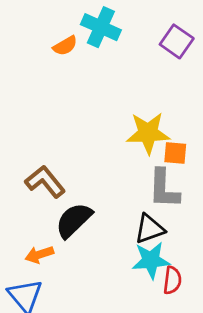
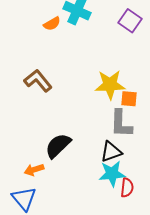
brown L-shape: (45, 182) -> (38, 81), moved

